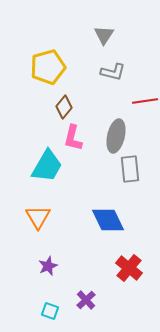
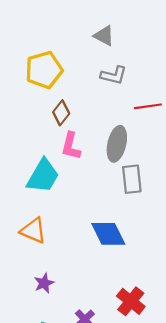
gray triangle: (104, 35) -> (104, 36), turned -35
orange triangle: (38, 217) -> (33, 231), turned -36
red cross: (129, 268) -> (131, 301), moved

